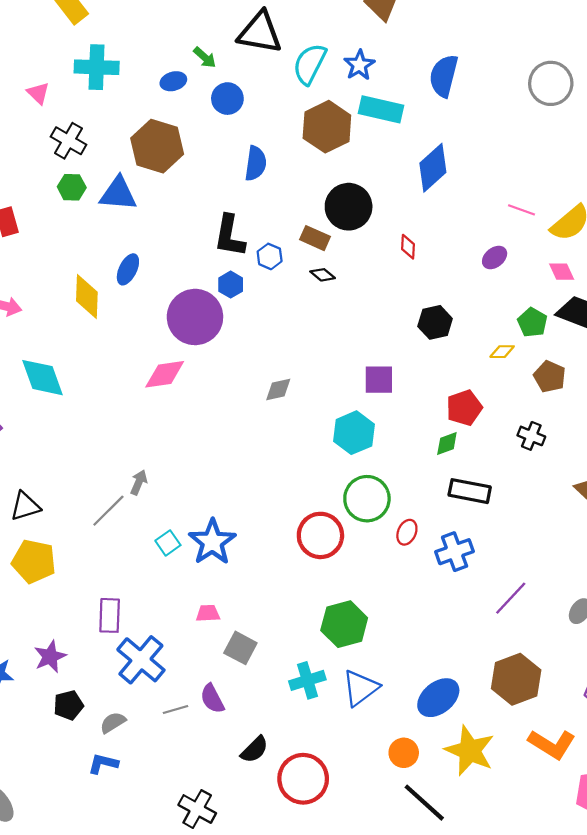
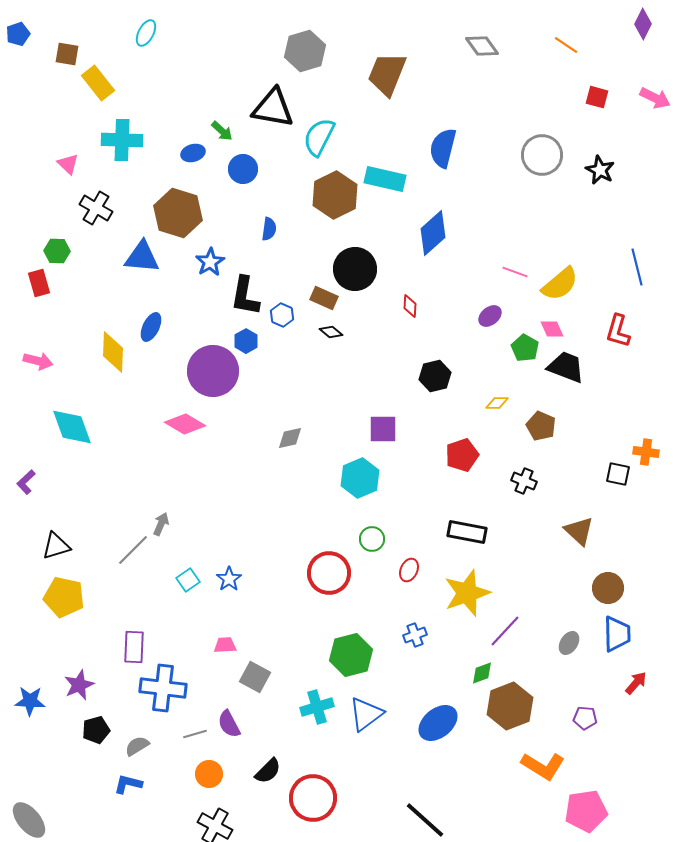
blue star: (359, 65) -> (210, 262), moved
blue semicircle: (256, 163) -> (269, 229), size x0.7
green hexagon: (72, 187) -> (57, 251), moved
green pentagon: (532, 322) -> (525, 348), moved
pink diamond: (165, 374) -> (185, 424), turned 39
green diamond: (447, 444) -> (482, 673), moved
green circle: (367, 499) -> (372, 539), size x0.6
blue star: (212, 542) -> (229, 579), size x0.6
blue cross: (455, 552) -> (415, 635), moved, size x0.7
blue cross: (141, 660) -> (163, 688), turned -33
yellow star: (470, 751) -> (467, 593), moved, turned 30
orange circle: (404, 753) -> (209, 774), moved

